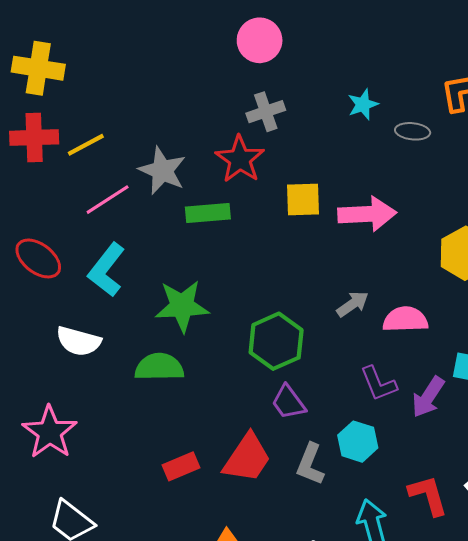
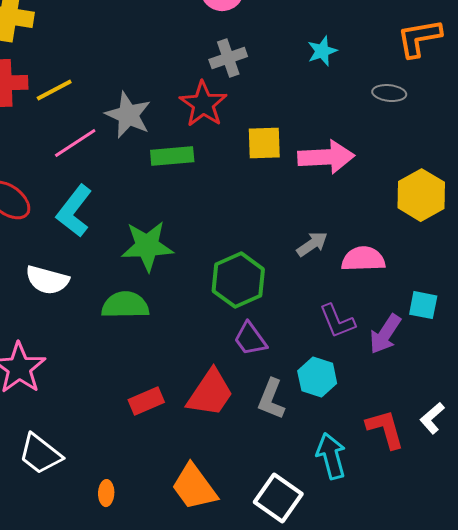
gray ellipse: (413, 131) -> (389, 93), moved

